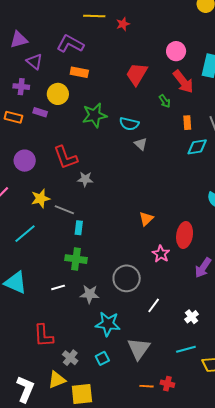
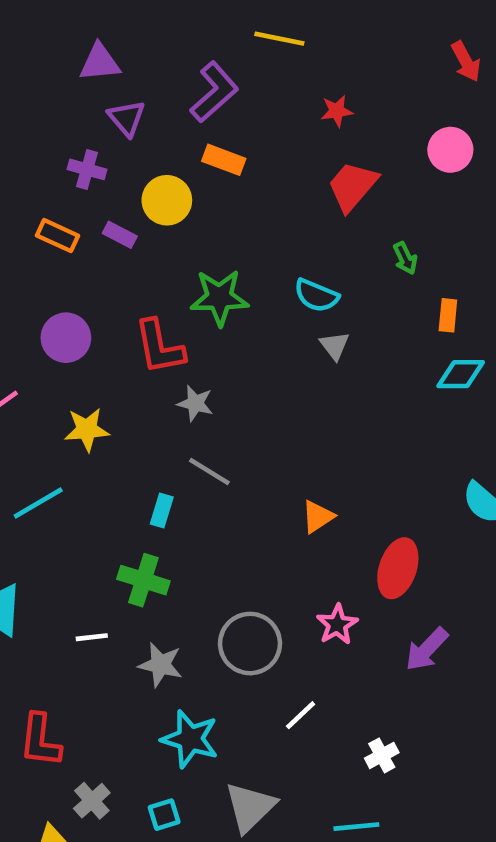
red star: (123, 24) -> (337, 111), moved
purple L-shape: (70, 44) -> (214, 92), turned 100
red arrow: (183, 82) -> (466, 62), moved, size x0.7
green star: (95, 115) -> (219, 297), moved
gray line: (64, 210) -> (209, 471), moved
pink star: (161, 254) -> (337, 624), moved

